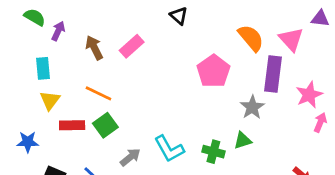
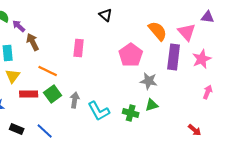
purple arrow: (58, 31) -> (19, 26), turned -72
pink rectangle: (132, 46) -> (79, 48), moved, turned -42
brown arrow: (94, 48) -> (33, 42), moved
pink star: (309, 95) -> (202, 59), moved
gray star: (252, 107) -> (149, 81), moved, turned -30
gray arrow: (130, 157) -> (75, 100), moved, turned -42

